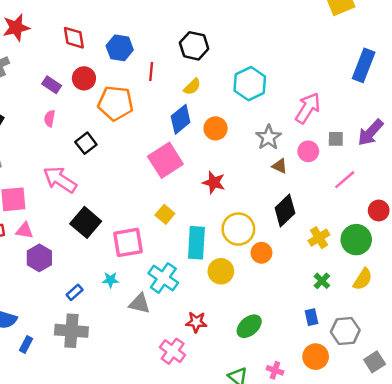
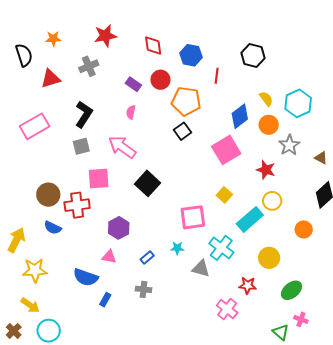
cyan hexagon: (250, 84) -> (298, 103), moved
yellow semicircle: (192, 87) -> (266, 99), moved, turned -84
gray star: (268, 137) -> (289, 145), moved
black square: (86, 143) -> (183, 131), moved
pink arrow: (60, 180) -> (122, 147), moved
black square: (86, 222) -> (148, 183), moved
yellow circle: (238, 229) -> (272, 201), moved, size x0.7
pink triangle: (25, 230) -> (109, 257), moved
cyan rectangle: (196, 243) -> (250, 219), turned 44
yellow circle: (221, 271) -> (269, 258), moved
gray cross: (71, 331) -> (143, 289), size x0.6
pink cross: (275, 370) -> (301, 319), moved

